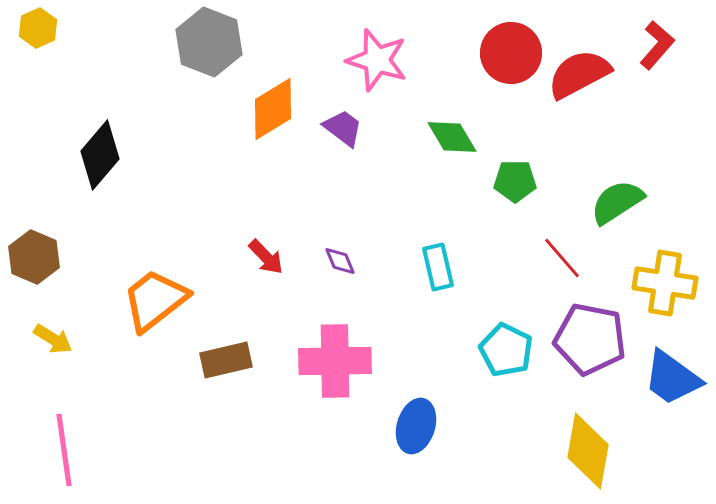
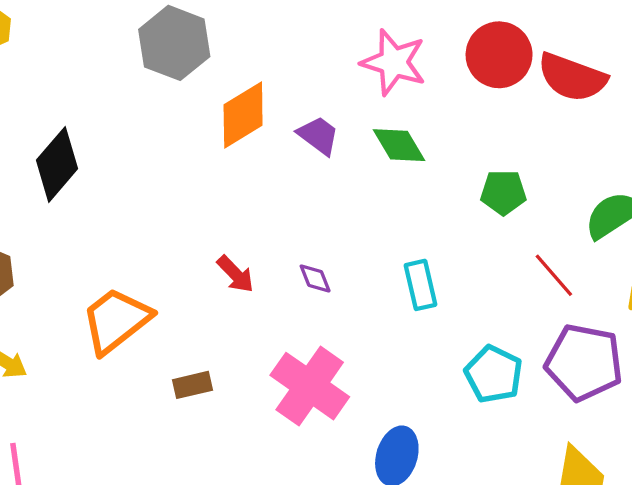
pink star: (377, 60) -> (394, 62), moved
red semicircle: (579, 74) -> (572, 77), turned -132
green diamond: (452, 137) -> (399, 145), moved
brown rectangle: (226, 360) -> (193, 385), size x0.7
pink cross: (335, 361) -> (310, 386), turned 36

